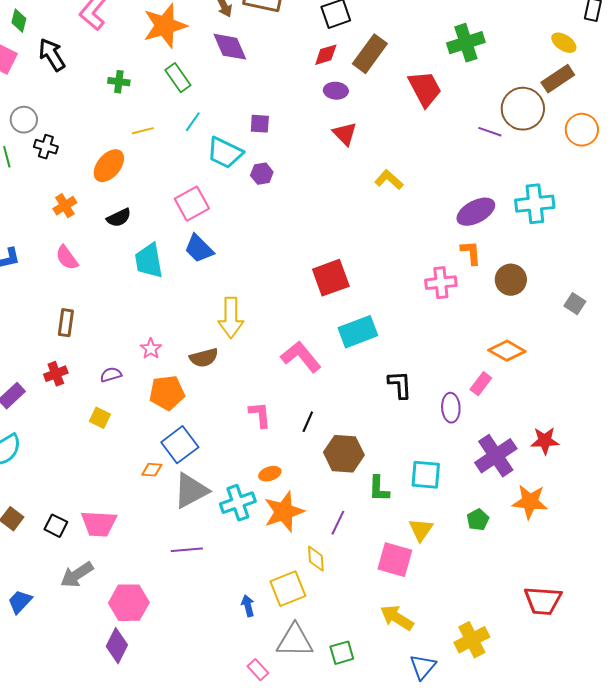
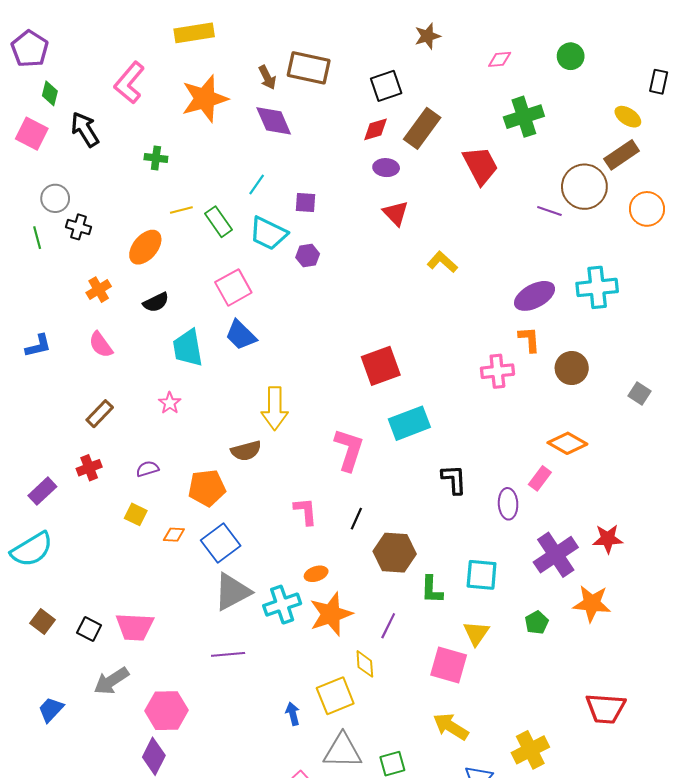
green rectangle: (178, 78) -> (218, 222), moved
cyan line: (193, 122) -> (257, 185), moved
brown rectangle: (66, 323) -> (100, 414), turned 36
pink star: (151, 349) -> (170, 403), moved
pink L-shape: (301, 357) -> (349, 450), turned 57
orange diamond: (152, 470) -> (174, 535), moved

